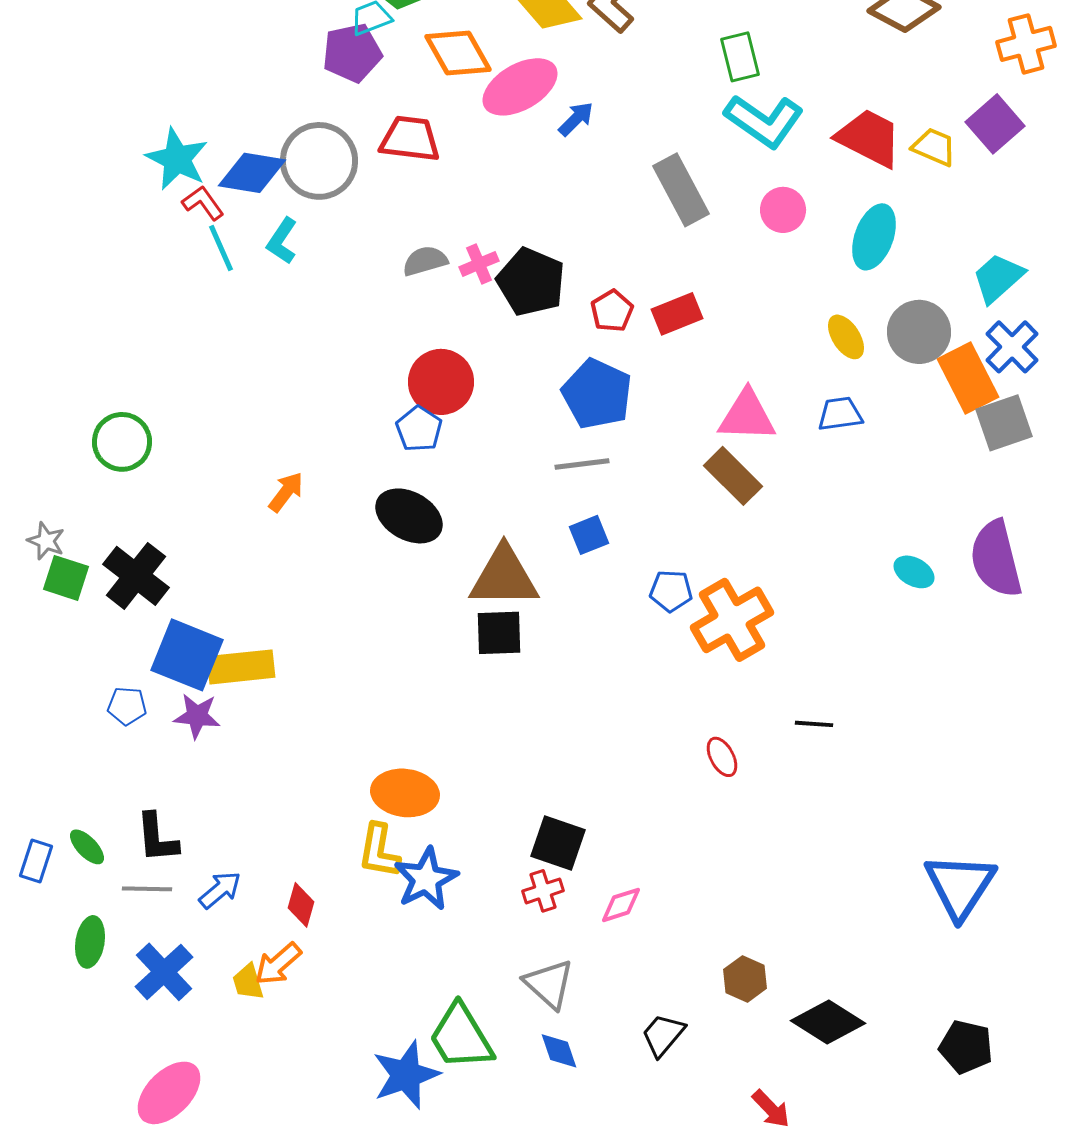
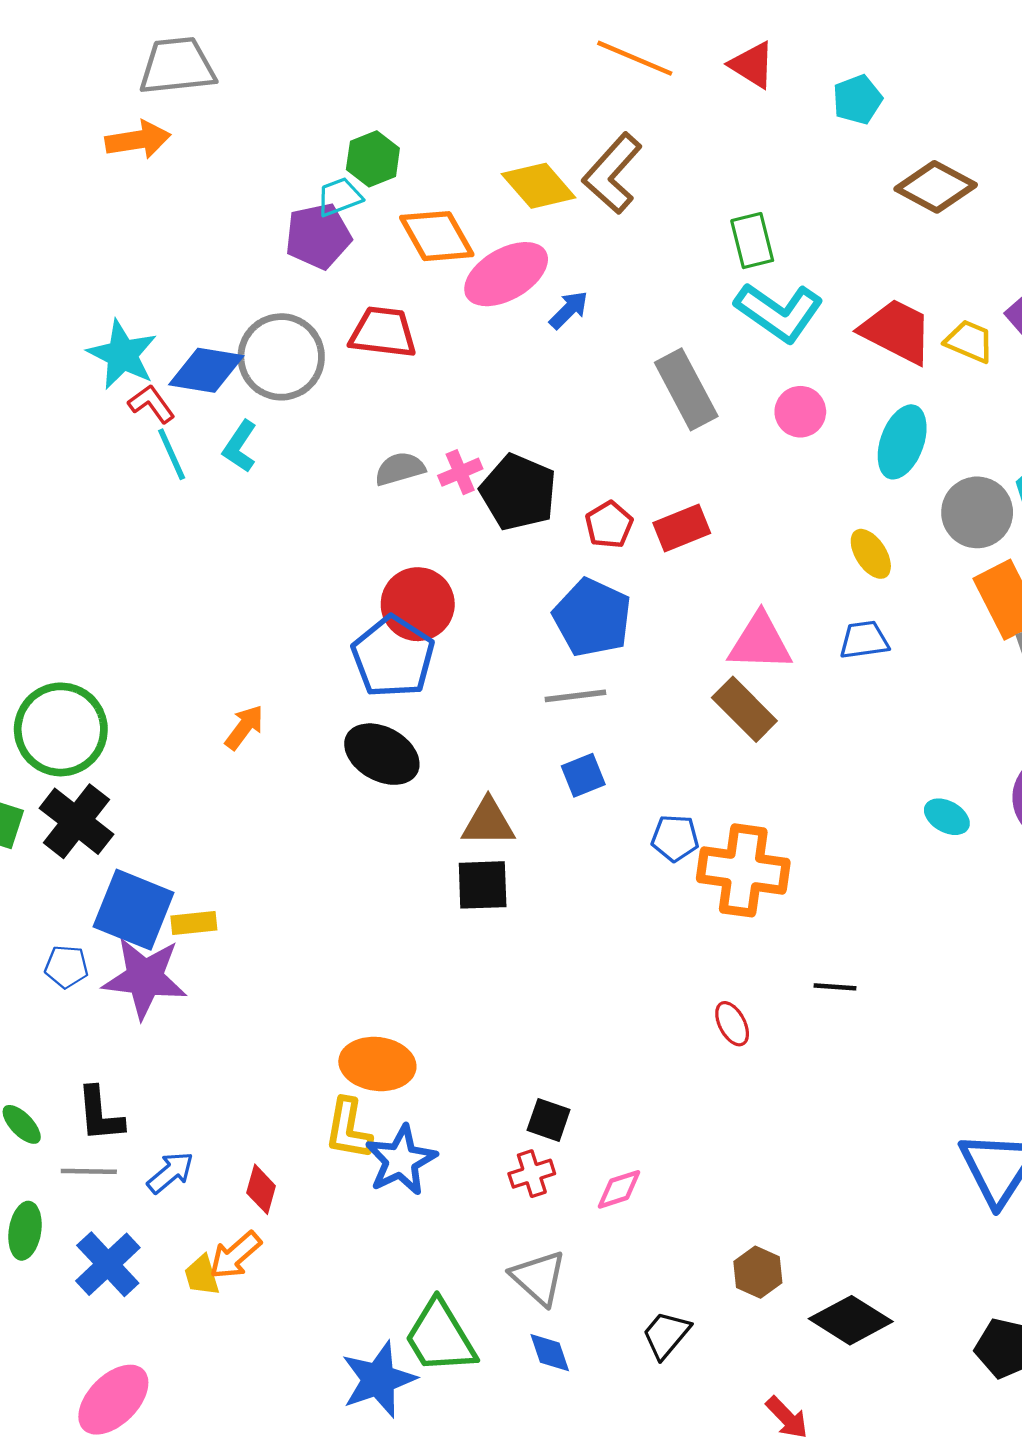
gray circle: (919, 332) -> (977, 512), moved
blue pentagon: (419, 429) -> (393, 657), size x1.6
green circle: (122, 442) -> (61, 729), moved, size x1.4
brown triangle: (504, 577) -> (488, 822), size x0.7
orange cross: (732, 620) -> (743, 870), turned 38
yellow rectangle: (241, 667) -> (194, 923), size x0.6
purple star: (197, 716) -> (145, 978), size x1.6
black square: (558, 843) -> (549, 1120), size x0.7

